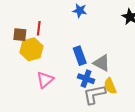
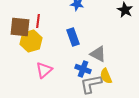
brown square: (20, 35) -> (20, 27), size x1.5
blue rectangle: (80, 56) -> (73, 37), moved

